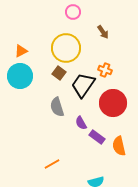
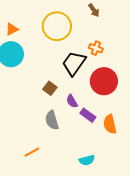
brown square: (59, 73) -> (50, 88), moved
gray semicircle: (57, 107) -> (52, 120), moved
orange line: (52, 164) -> (32, 152), moved

